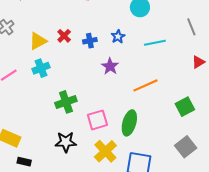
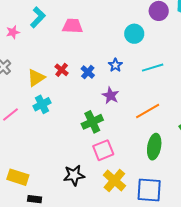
blue cross: (90, 41) -> (88, 72), turned -32
green cross: (66, 102) -> (92, 122), moved
green ellipse: (129, 123) -> (154, 147), moved

